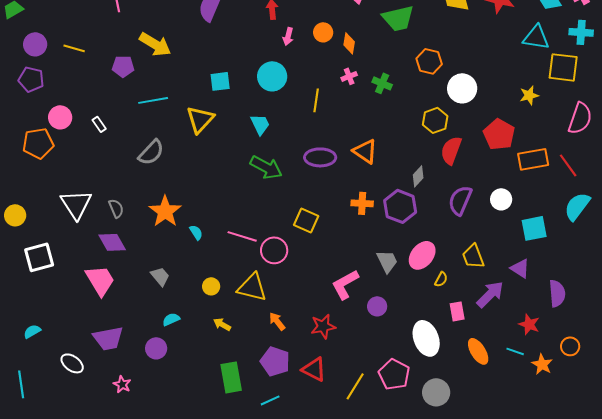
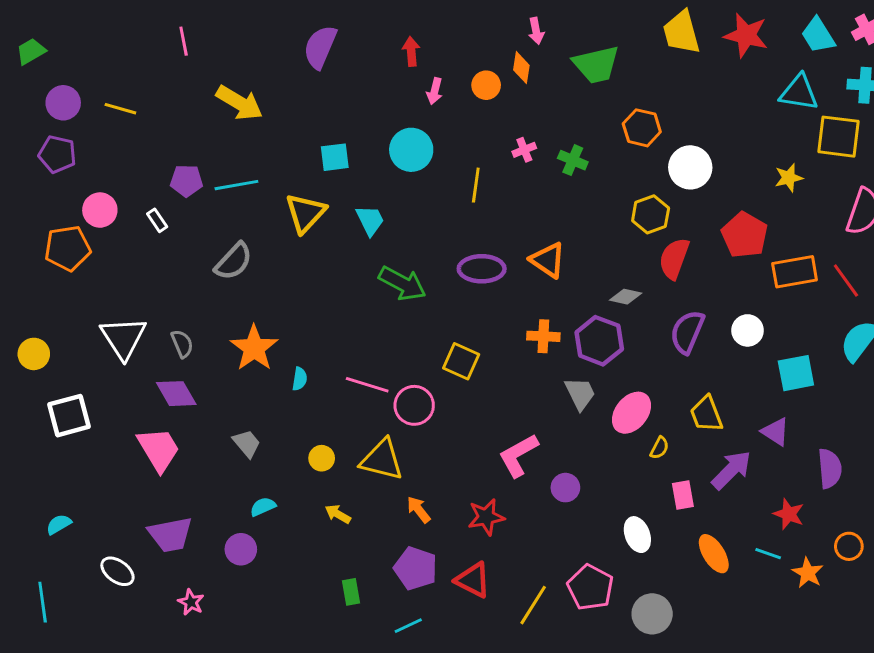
orange diamond: (349, 43) -> (521, 68), moved
purple pentagon: (123, 66) -> (187, 181), moved
cyan trapezoid: (260, 124) -> (370, 220), moved
gray diamond: (418, 176) -> (626, 297), turned 60
cyan semicircle: (196, 232) -> (300, 379), turned 42
gray trapezoid: (387, 261) -> (580, 394), moved
white ellipse: (426, 338) -> (637, 535), size x0.7
green rectangle: (231, 377) -> (351, 592), size x0.6

